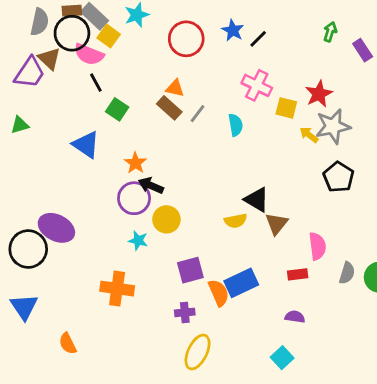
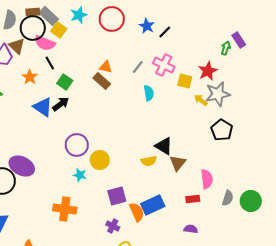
green arrow: (330, 32) -> (226, 48), moved
red circle: (186, 39) -> (112, 19), moved
gray line: (197, 114) -> (138, 67), moved
orange star: (135, 163) -> (30, 77), moved
black arrow: (151, 186) -> (61, 104), moved, turned 120
purple cross: (185, 312) -> (113, 226), turned 32

